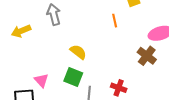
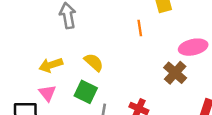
yellow arrow: (21, 31) -> (51, 65), moved

